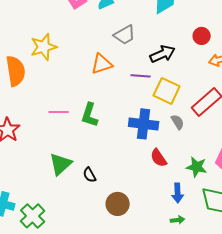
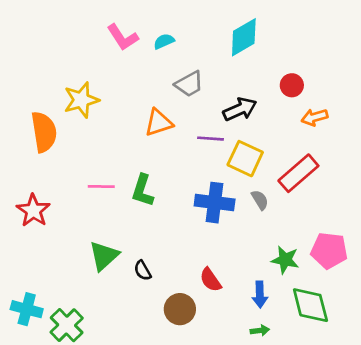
red semicircle: (159, 158) -> (211, 280), moved

